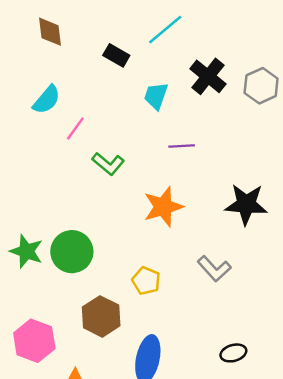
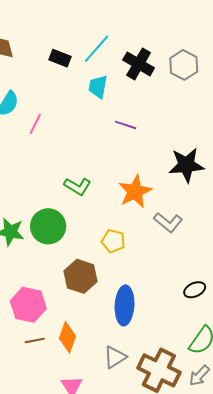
cyan line: (165, 30) -> (96, 49), moved
purple line: (182, 146) -> (126, 125), turned 30
green L-shape: (108, 164) -> (78, 186), moved
orange star: (163, 207) -> (135, 191), moved

